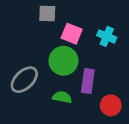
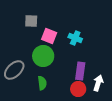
purple rectangle: (88, 81) -> (80, 71), moved
green semicircle: (62, 97) -> (42, 83), turned 72

